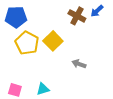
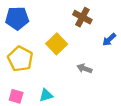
blue arrow: (97, 11) -> (109, 40), moved
yellow pentagon: (27, 43) -> (20, 59), moved

